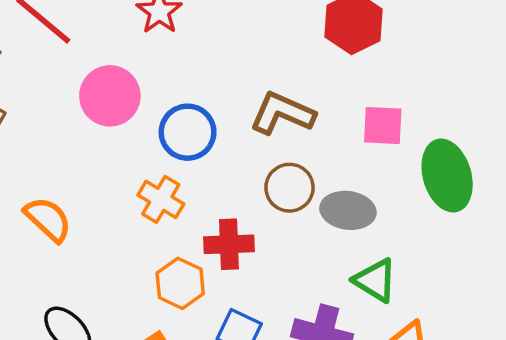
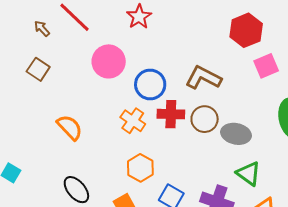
pink square: (383, 125) -> (266, 66), moved, turned -30
red cross: (229, 244) -> (171, 114), moved

